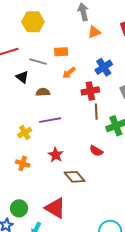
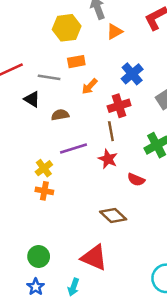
yellow hexagon: (33, 22) -> (67, 28), moved
brown line: (96, 112) -> (111, 131), moved
red star: (56, 155) -> (108, 159), moved
orange cross: (23, 163) -> (44, 191), moved
green circle: (19, 208) -> (39, 256), moved

